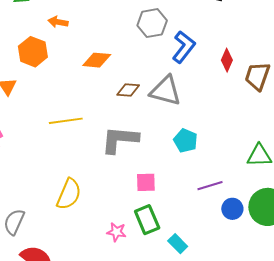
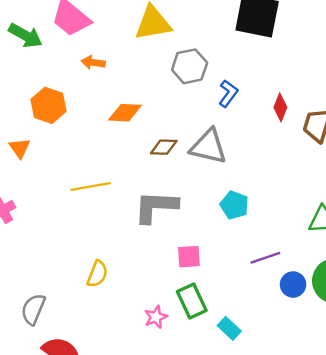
orange arrow: (58, 22) -> (93, 63), moved
blue L-shape: (184, 47) -> (228, 93), size x0.7
yellow semicircle: (69, 194) -> (97, 274), size x0.7
pink star: (116, 232) -> (156, 317), turned -30

